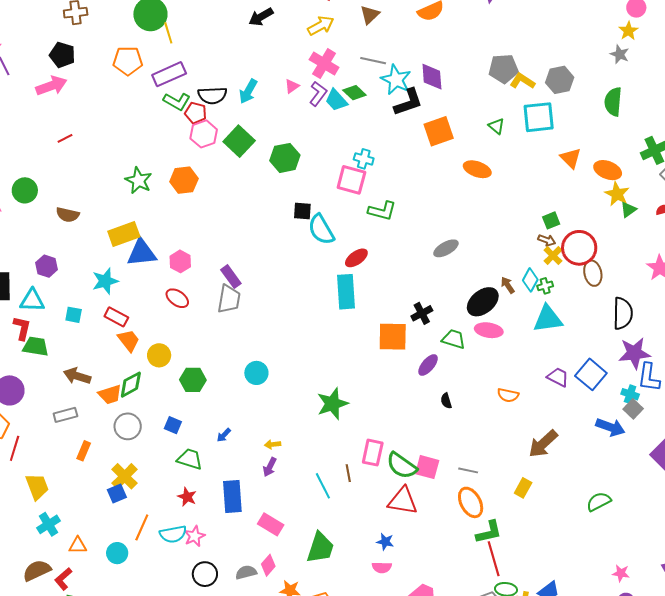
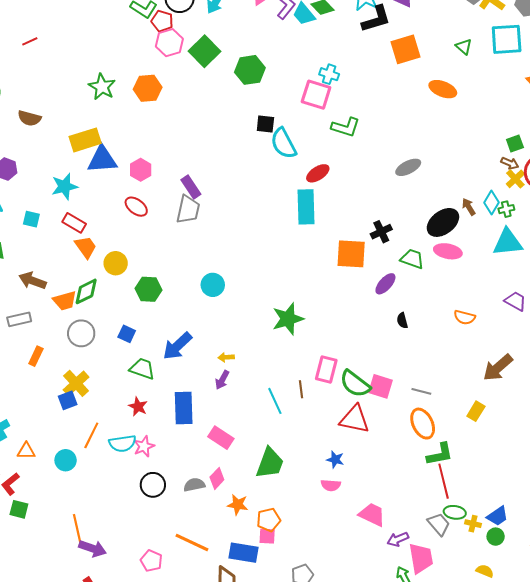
blue arrow: (224, 435) -> (177, 346), size x2.0

